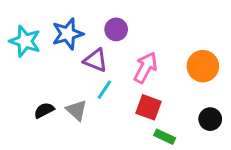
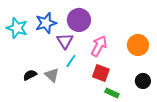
purple circle: (116, 29) -> (79, 20), size x1.5
purple triangle: (96, 60) -> (65, 41), turned 36

